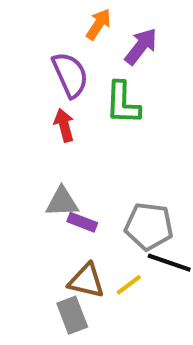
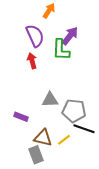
purple arrow: (141, 46) -> (70, 36), moved
gray triangle: (62, 202) -> (50, 100), moved
purple rectangle: (82, 222) -> (21, 117), moved

